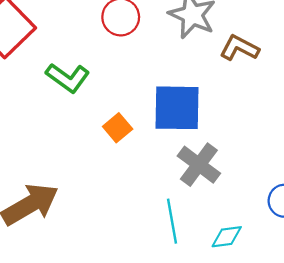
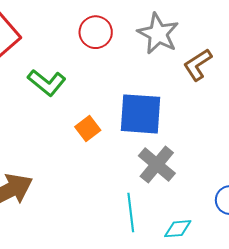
brown L-shape: (239, 48) -> (198, 65), turned -64

